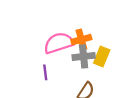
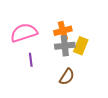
pink semicircle: (59, 43) -> (24, 33), moved

